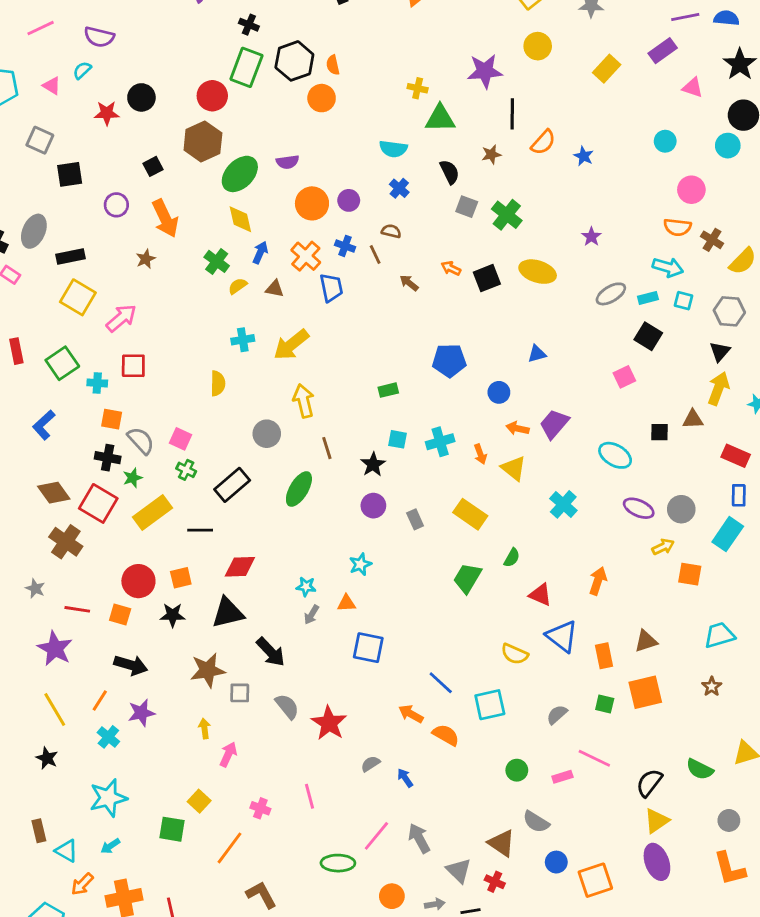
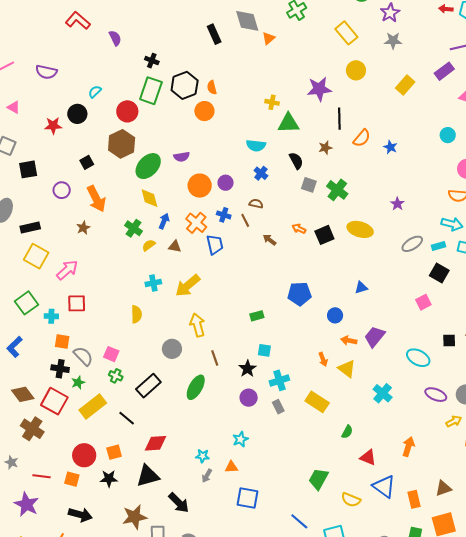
cyan semicircle: (82, 70) -> (95, 92), moved
cyan cross: (440, 442) -> (279, 380), moved
black line: (200, 530) -> (127, 418), turned 42
green trapezoid: (467, 578) -> (318, 479), moved

